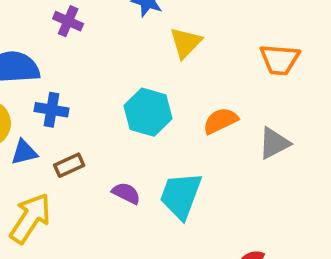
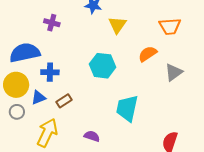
orange semicircle: (220, 121) -> (148, 54), moved
purple semicircle: (126, 193) -> (92, 136), moved

